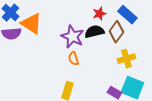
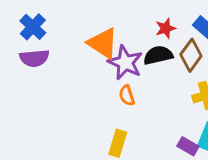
orange triangle: (31, 24) -> (103, 43), moved

